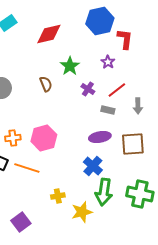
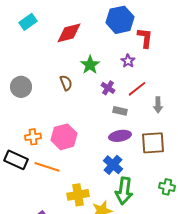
gray rectangle: (108, 110) -> (120, 111), moved
green cross: (140, 194) -> (167, 187), moved, size x0.6
yellow cross: (58, 196) -> (78, 195), size x1.5

